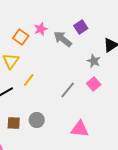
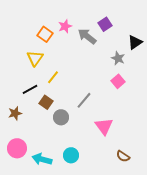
gray line: (68, 90) -> (84, 100), moved
brown square: (14, 123) -> (46, 102), moved, turned 32
pink triangle: (80, 129) -> (104, 126), turned 48

